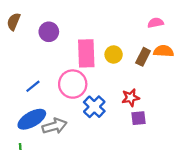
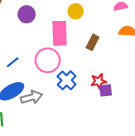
yellow circle: (114, 55) -> (76, 11), moved
brown rectangle: (143, 57) -> (93, 42), moved
red star: (131, 98) -> (99, 81), moved

